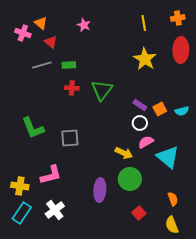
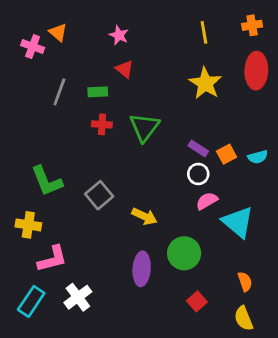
red triangle: (51, 42) -> (125, 69), moved
gray line: (42, 65) -> (59, 92), turned -54
gray square: (70, 138) -> (99, 195), turned -36
yellow arrow: (124, 153) -> (144, 216), moved
pink L-shape: (51, 175) -> (52, 259), moved
yellow cross: (20, 186) -> (28, 225), moved

